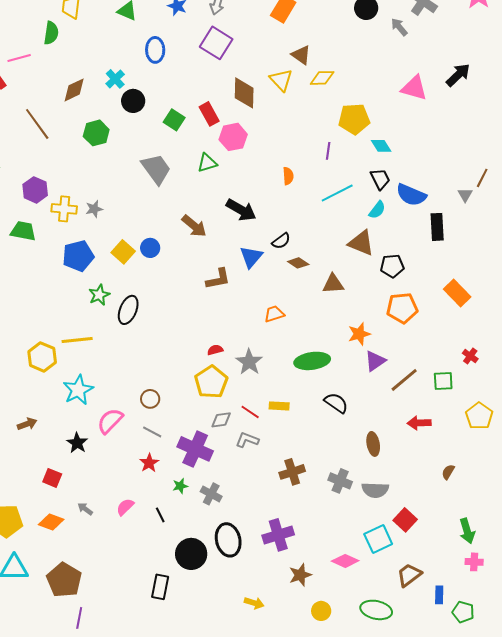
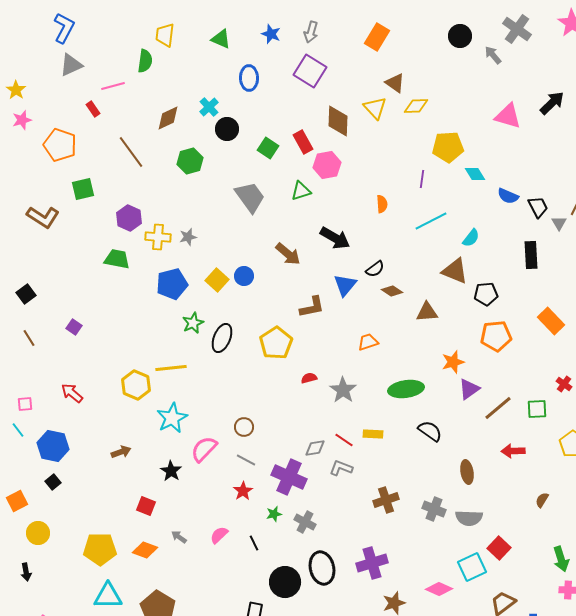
black trapezoid: (380, 179) -> (538, 207), moved
blue semicircle: (411, 195) -> (508, 196), moved, size x0.7
yellow pentagon: (211, 382) -> (276, 343), moved

